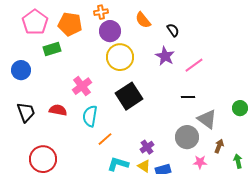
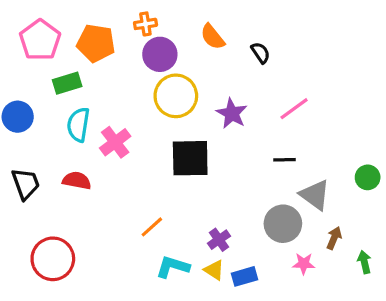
purple star: (165, 56) -> (232, 113), moved
black square: (129, 96) -> (190, 158), turned 32
cyan semicircle: (90, 116) -> (78, 125), moved

